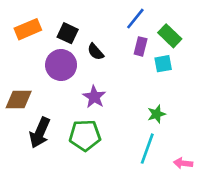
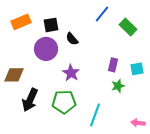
black square: (68, 33) -> (51, 25), turned -35
purple rectangle: (141, 46) -> (113, 65), moved
cyan square: (163, 64) -> (137, 69), moved
cyan line: (147, 149) -> (95, 115), moved

